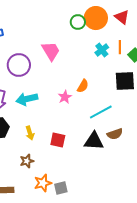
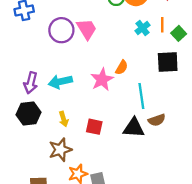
purple circle: (19, 65) -> (61, 30), moved
pink star: (65, 97) -> (102, 80), size x1.5
cyan line: (101, 112) -> (141, 96), turned -70
brown star: (27, 161) -> (60, 150), size x1.5

